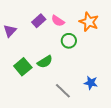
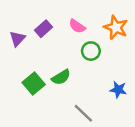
purple rectangle: (39, 21) -> (44, 29), moved
blue star: (91, 83) -> (118, 90), moved

